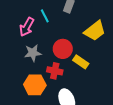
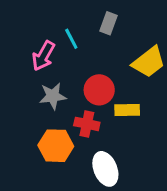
yellow rectangle: (81, 62) -> (127, 110), turned -35

